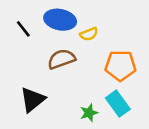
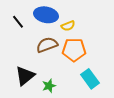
orange pentagon: (120, 66) -> (74, 50), moved
green star: (89, 113) -> (49, 86), moved

